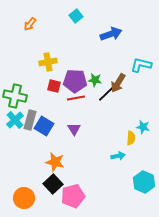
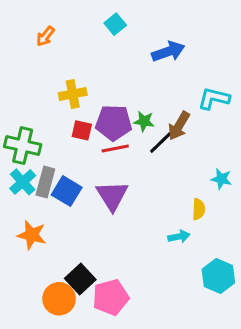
cyan star: (143, 127) -> (221, 179), moved
purple triangle: (74, 129) -> (112, 196), size x1.6
orange star: (55, 162) -> (32, 235), moved
orange circle: (24, 198) -> (59, 299), moved

